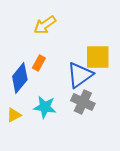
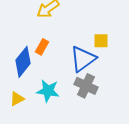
yellow square: (98, 57) -> (101, 41), size x0.6

